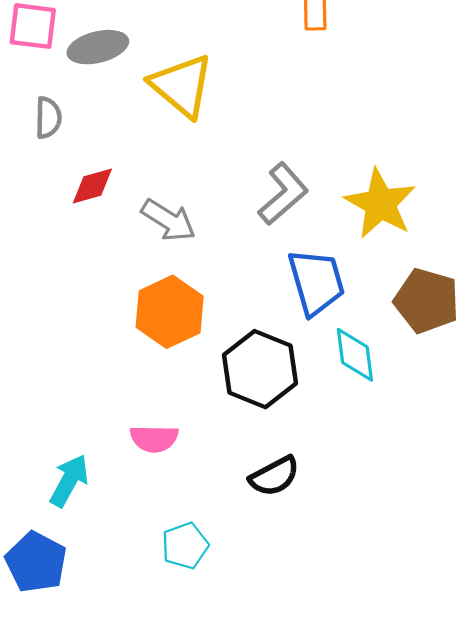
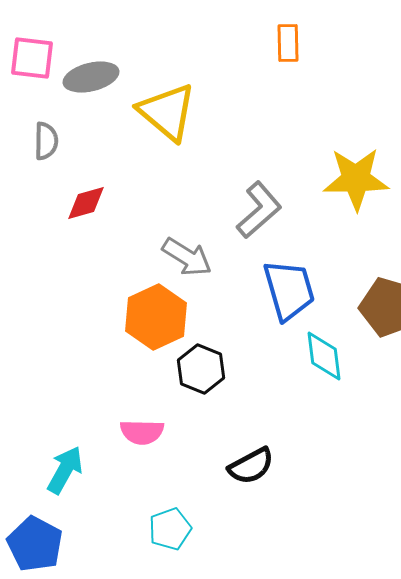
yellow star: (380, 204) -> (356, 179), moved, turned -30
gray arrow: (168, 220) -> (187, 257), moved
black hexagon: (260, 369) -> (201, 369), moved, size x0.7

